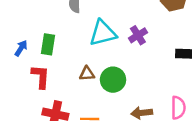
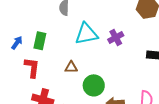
green circle: (113, 80) -> (94, 85), moved

